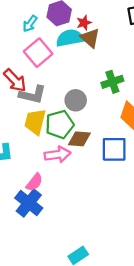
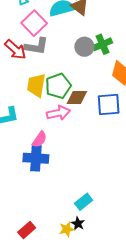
gray L-shape: (33, 95) -> (36, 46), moved
gray circle: (76, 100) -> (84, 47), moved
blue cross: (29, 203) -> (36, 158), turned -30

